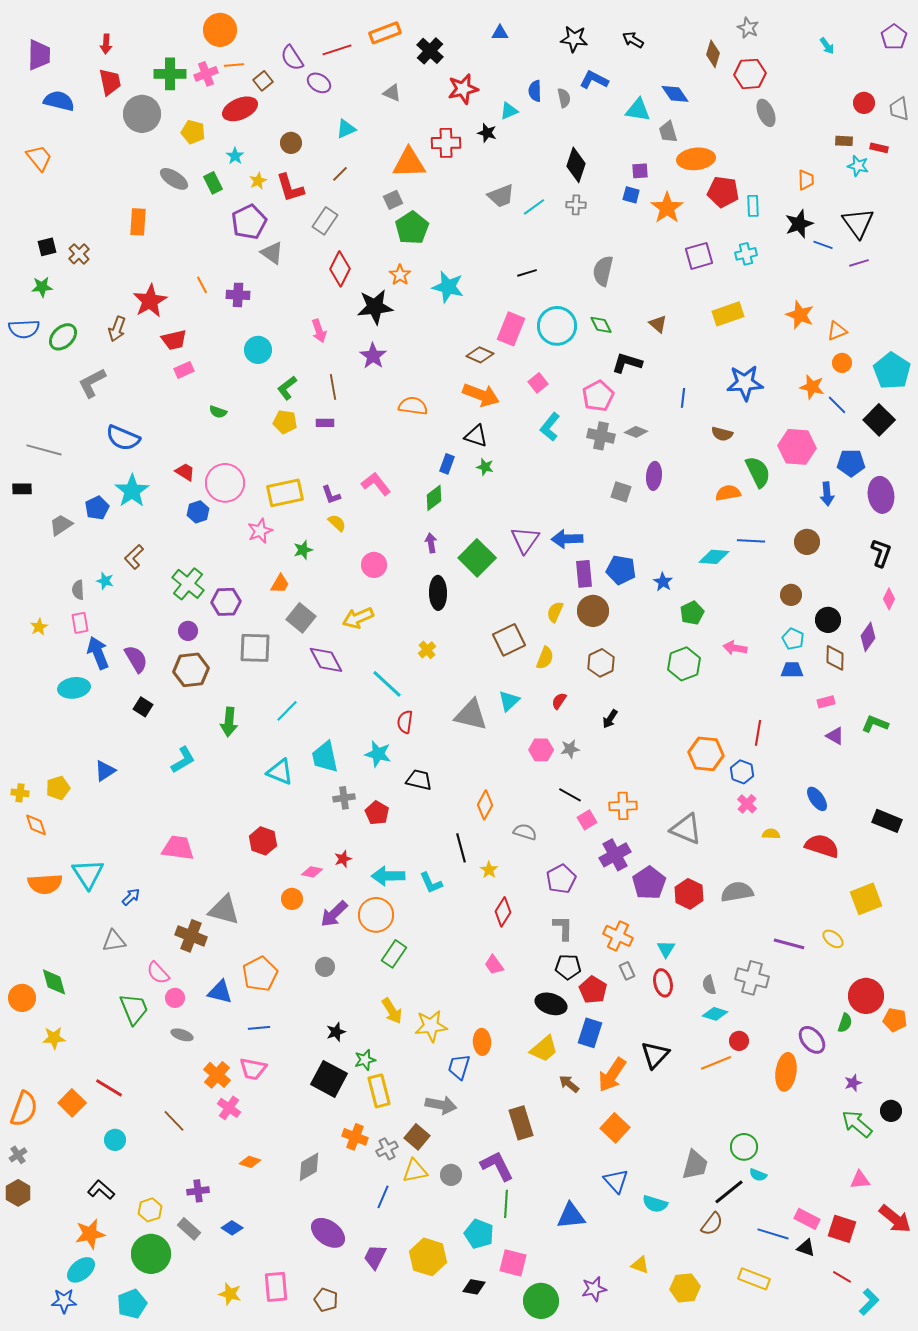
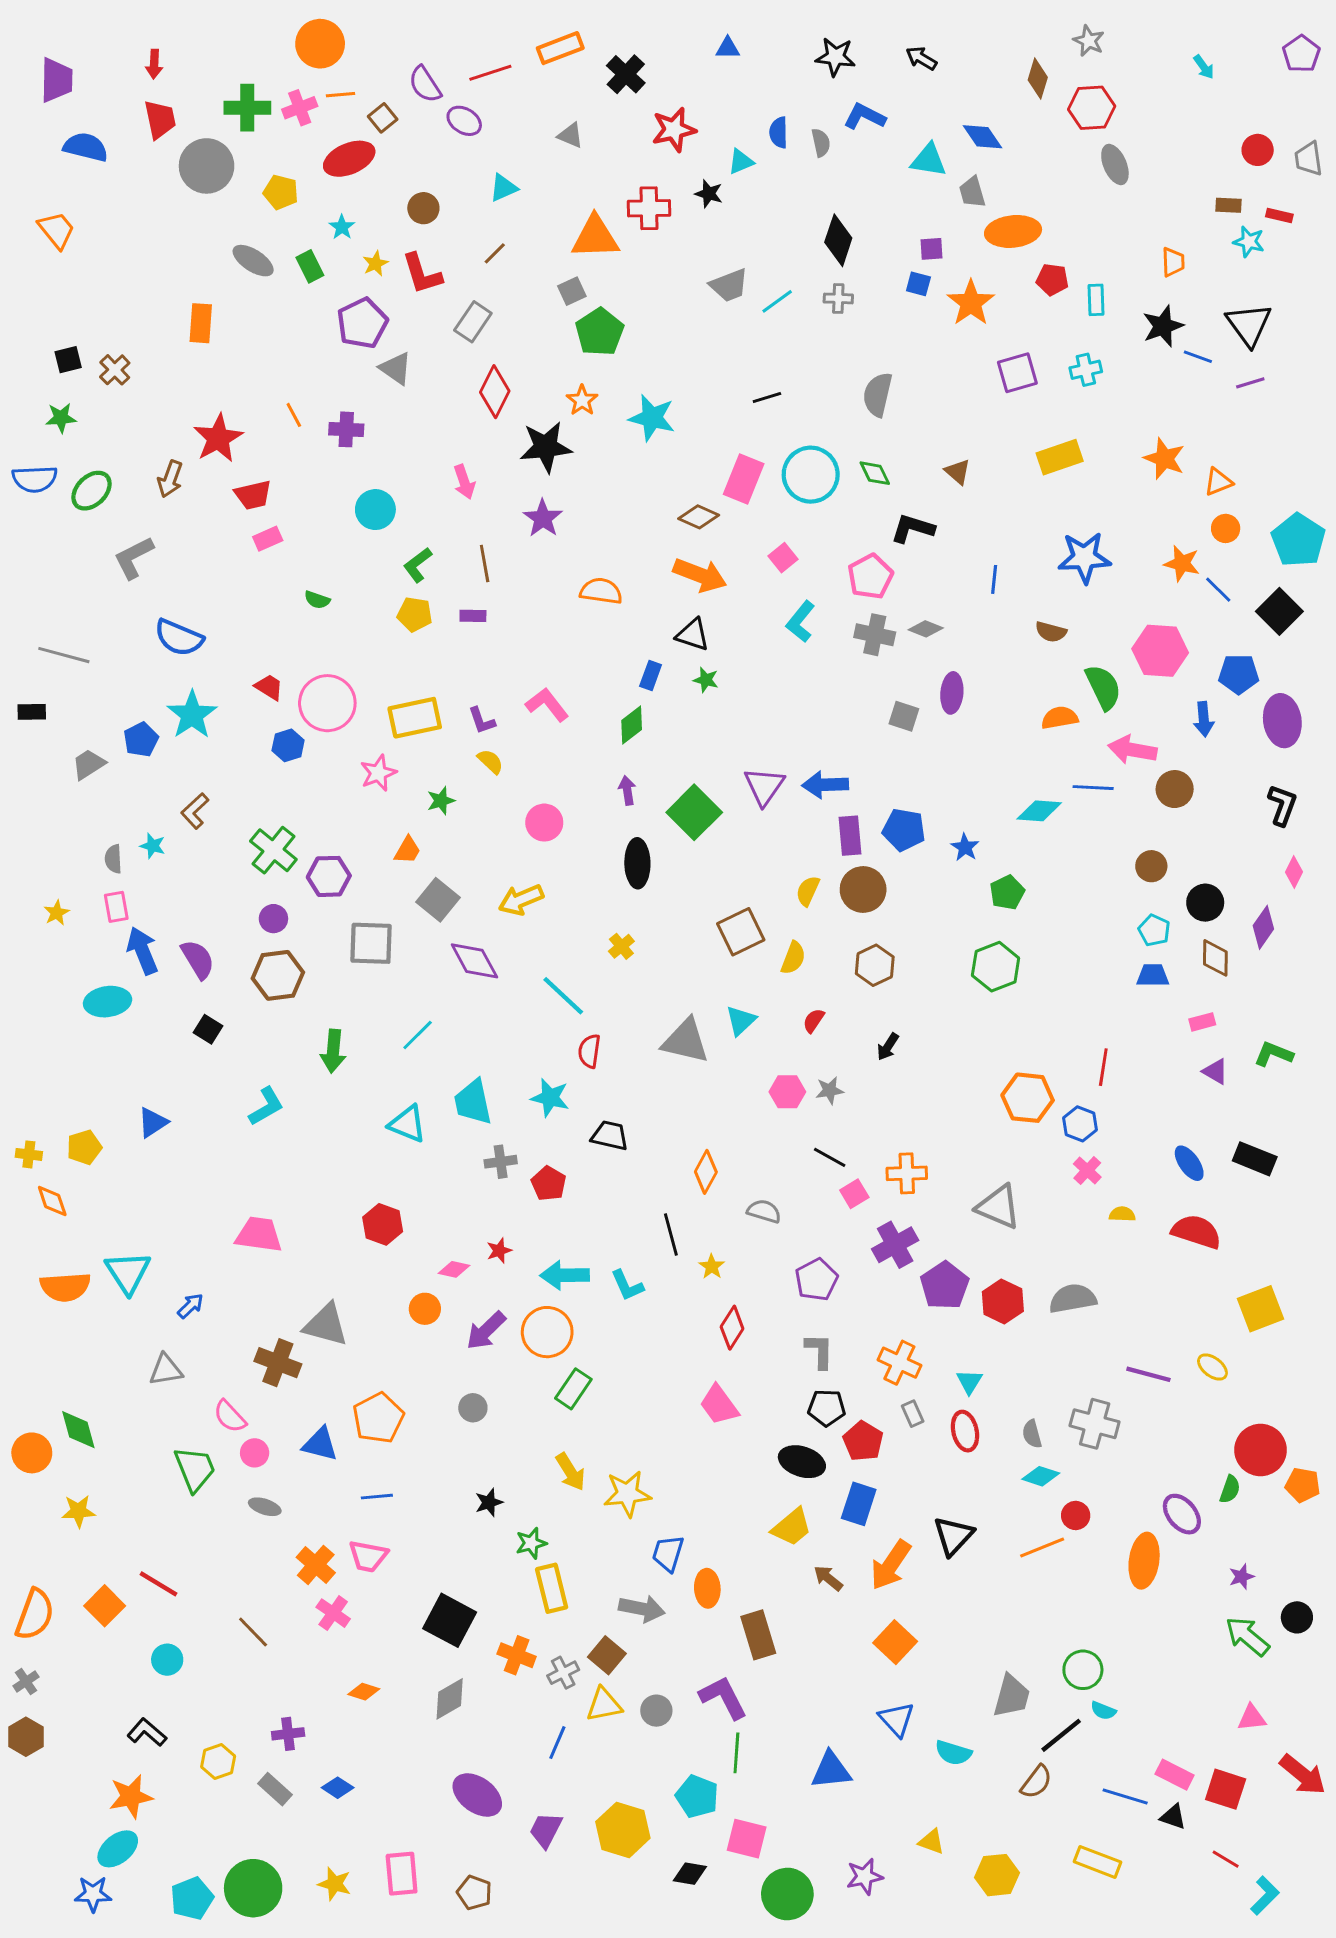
red pentagon: (723, 192) -> (1052, 280), size x0.7
pink arrow: (735, 648) -> (1132, 750), moved, size x1.4
black rectangle: (887, 821) -> (1255, 1159), moved
pink trapezoid: (494, 965) -> (719, 1405), size x1.4
orange ellipse: (482, 1042) -> (707, 1588), moved
black square: (329, 1079) -> (450, 1620), moved
green circle: (151, 1254) -> (253, 1888), moved

